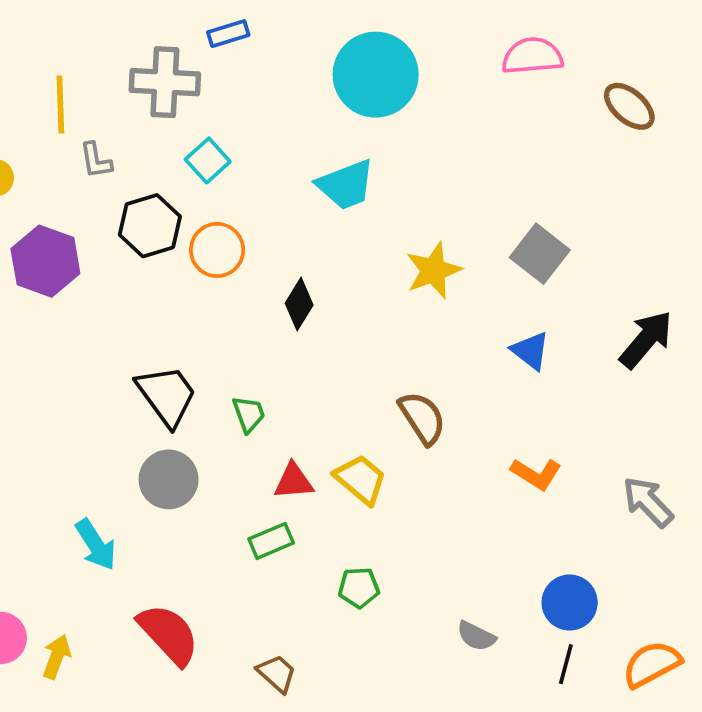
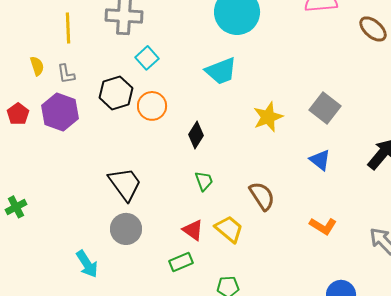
gray L-shape: (96, 160) -> (66, 74), moved
green trapezoid: (249, 414) -> (204, 181), moved
red triangle: (294, 481) -> (193, 230), turned 40

